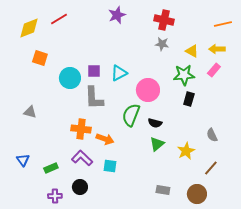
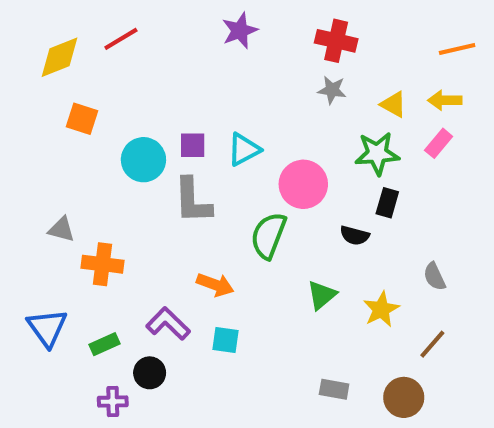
black semicircle: (155, 123) -> (355, 236), moved
orange cross: (81, 129) -> (102, 264), moved
blue triangle: (23, 160) -> (47, 328), size x1.5
black circle: (80, 187) -> (150, 373), moved

